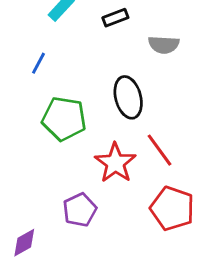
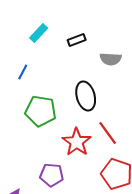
purple pentagon: (80, 210) -> (52, 175), turned 30

